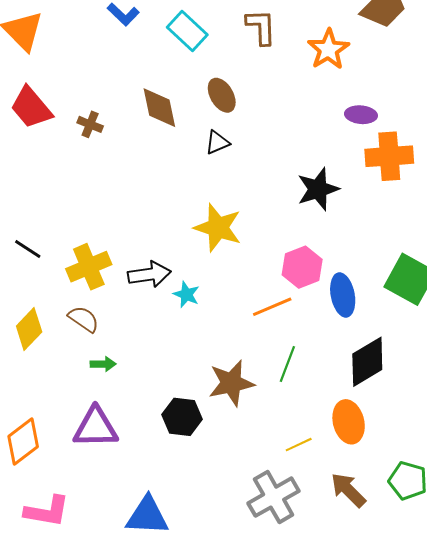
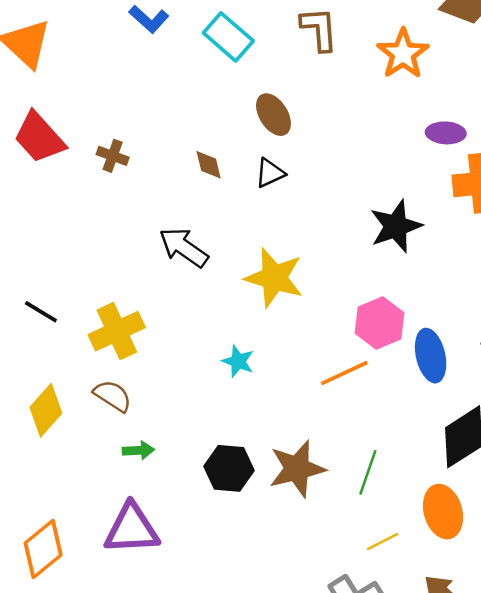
brown diamond: (159, 108) -> (209, 165), moved, size x0.6
black arrow: (149, 274) -> (184, 247), moved, turned -135
green line: (287, 364) -> (368, 472), moved
black hexagon: (182, 417) -> (229, 468), moved

